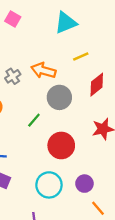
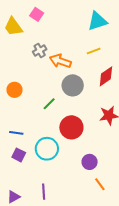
cyan triangle: (66, 23) -> (97, 21), moved
gray cross: (13, 76) -> (40, 50), moved
cyan circle: (49, 185) -> (47, 149), moved

